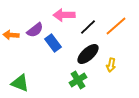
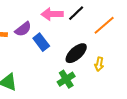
black line: (88, 27) -> (76, 13), moved

